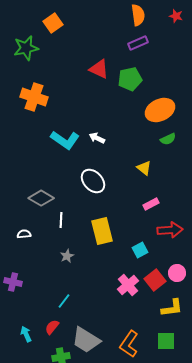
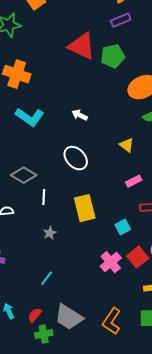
red triangle: (99, 69) -> (82, 46), size x1.4
cyan L-shape: (65, 140) -> (30, 117), moved
red semicircle: (52, 327) -> (35, 315), moved

